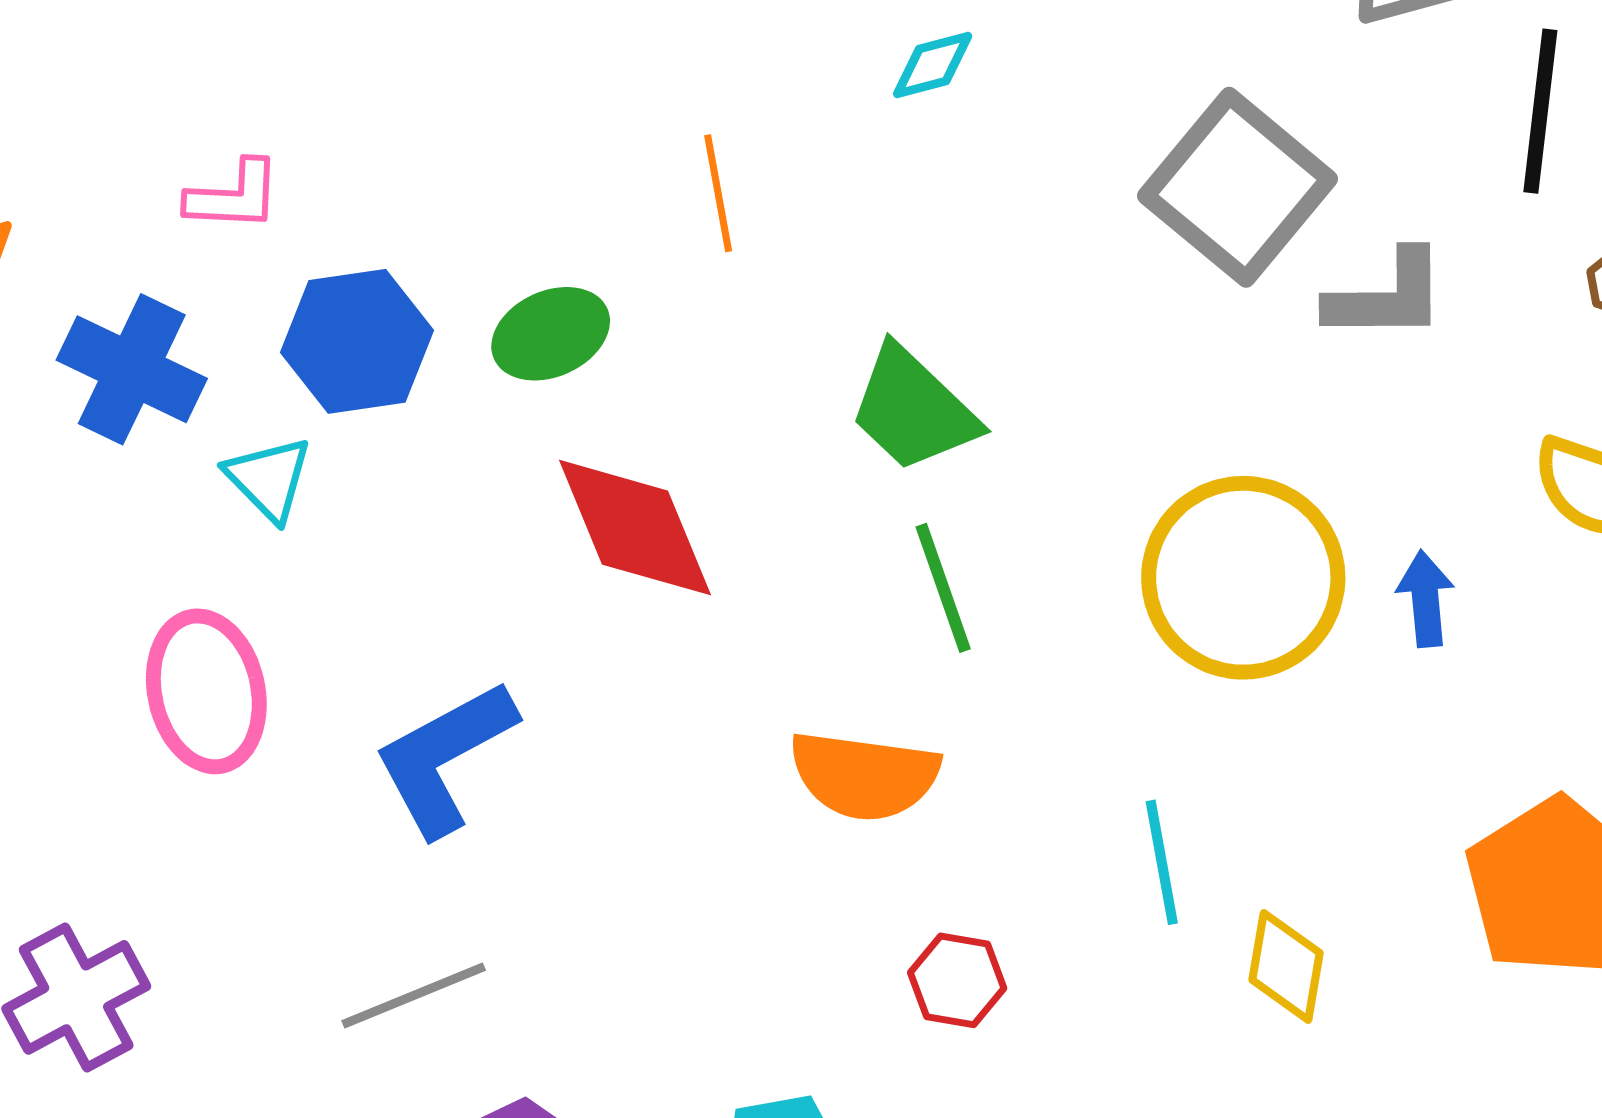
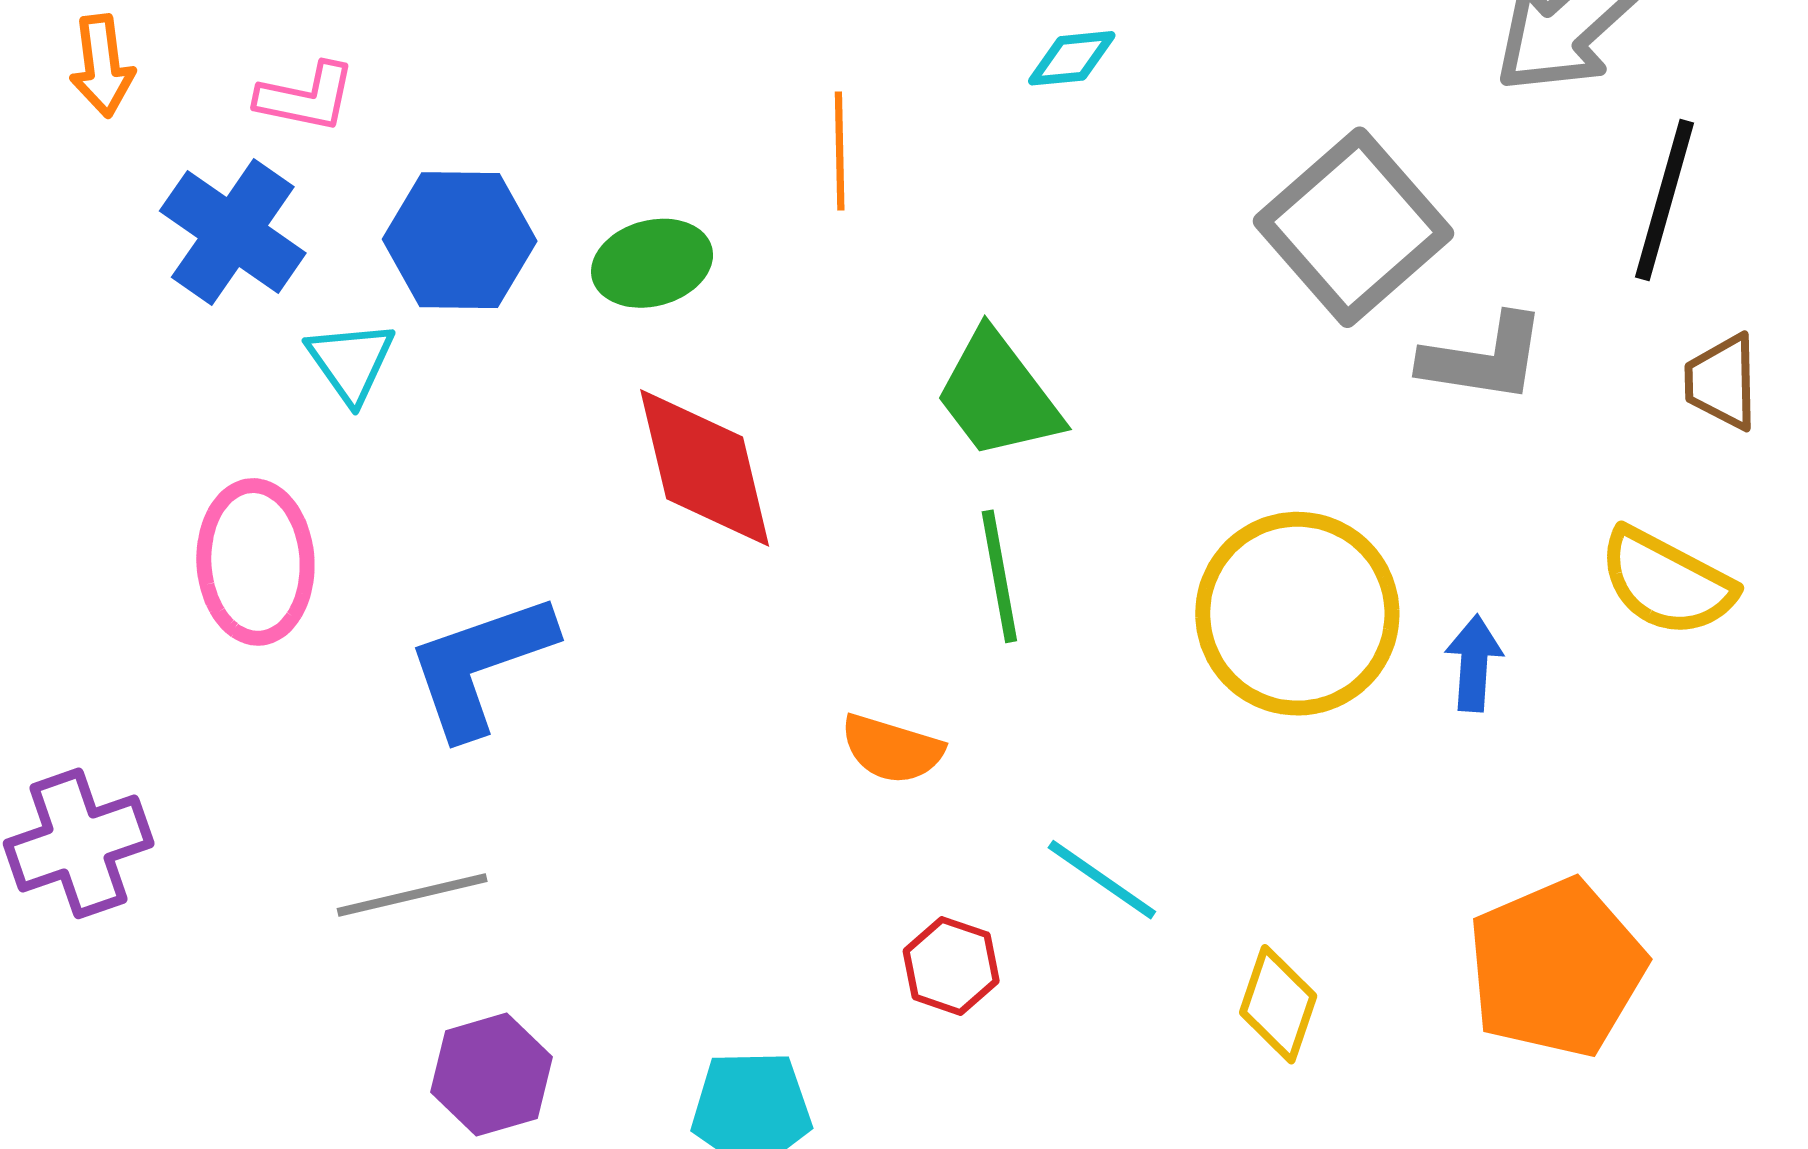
pink L-shape: (234, 196) -> (306, 97), moved
orange semicircle: (864, 775) -> (892, 749), size x0.7
cyan line: (1162, 862) -> (1102, 880), moved, turned -54

